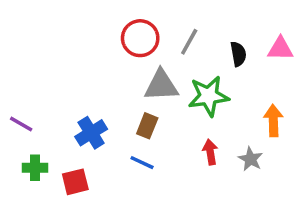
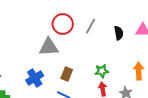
gray triangle: (161, 85) -> (49, 47), moved
green star: (208, 96) -> (102, 71), moved, size x0.6

